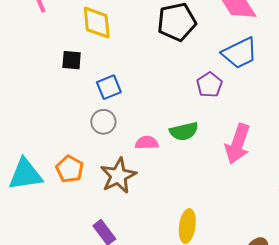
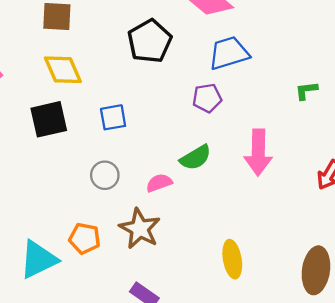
blue trapezoid: (240, 53) -> (229, 53), turned -153
black square: (72, 60) -> (49, 119), size x1.6
purple pentagon: (209, 85) -> (207, 98), turned -30
blue square: (109, 87) -> (113, 117), moved, turned 30

